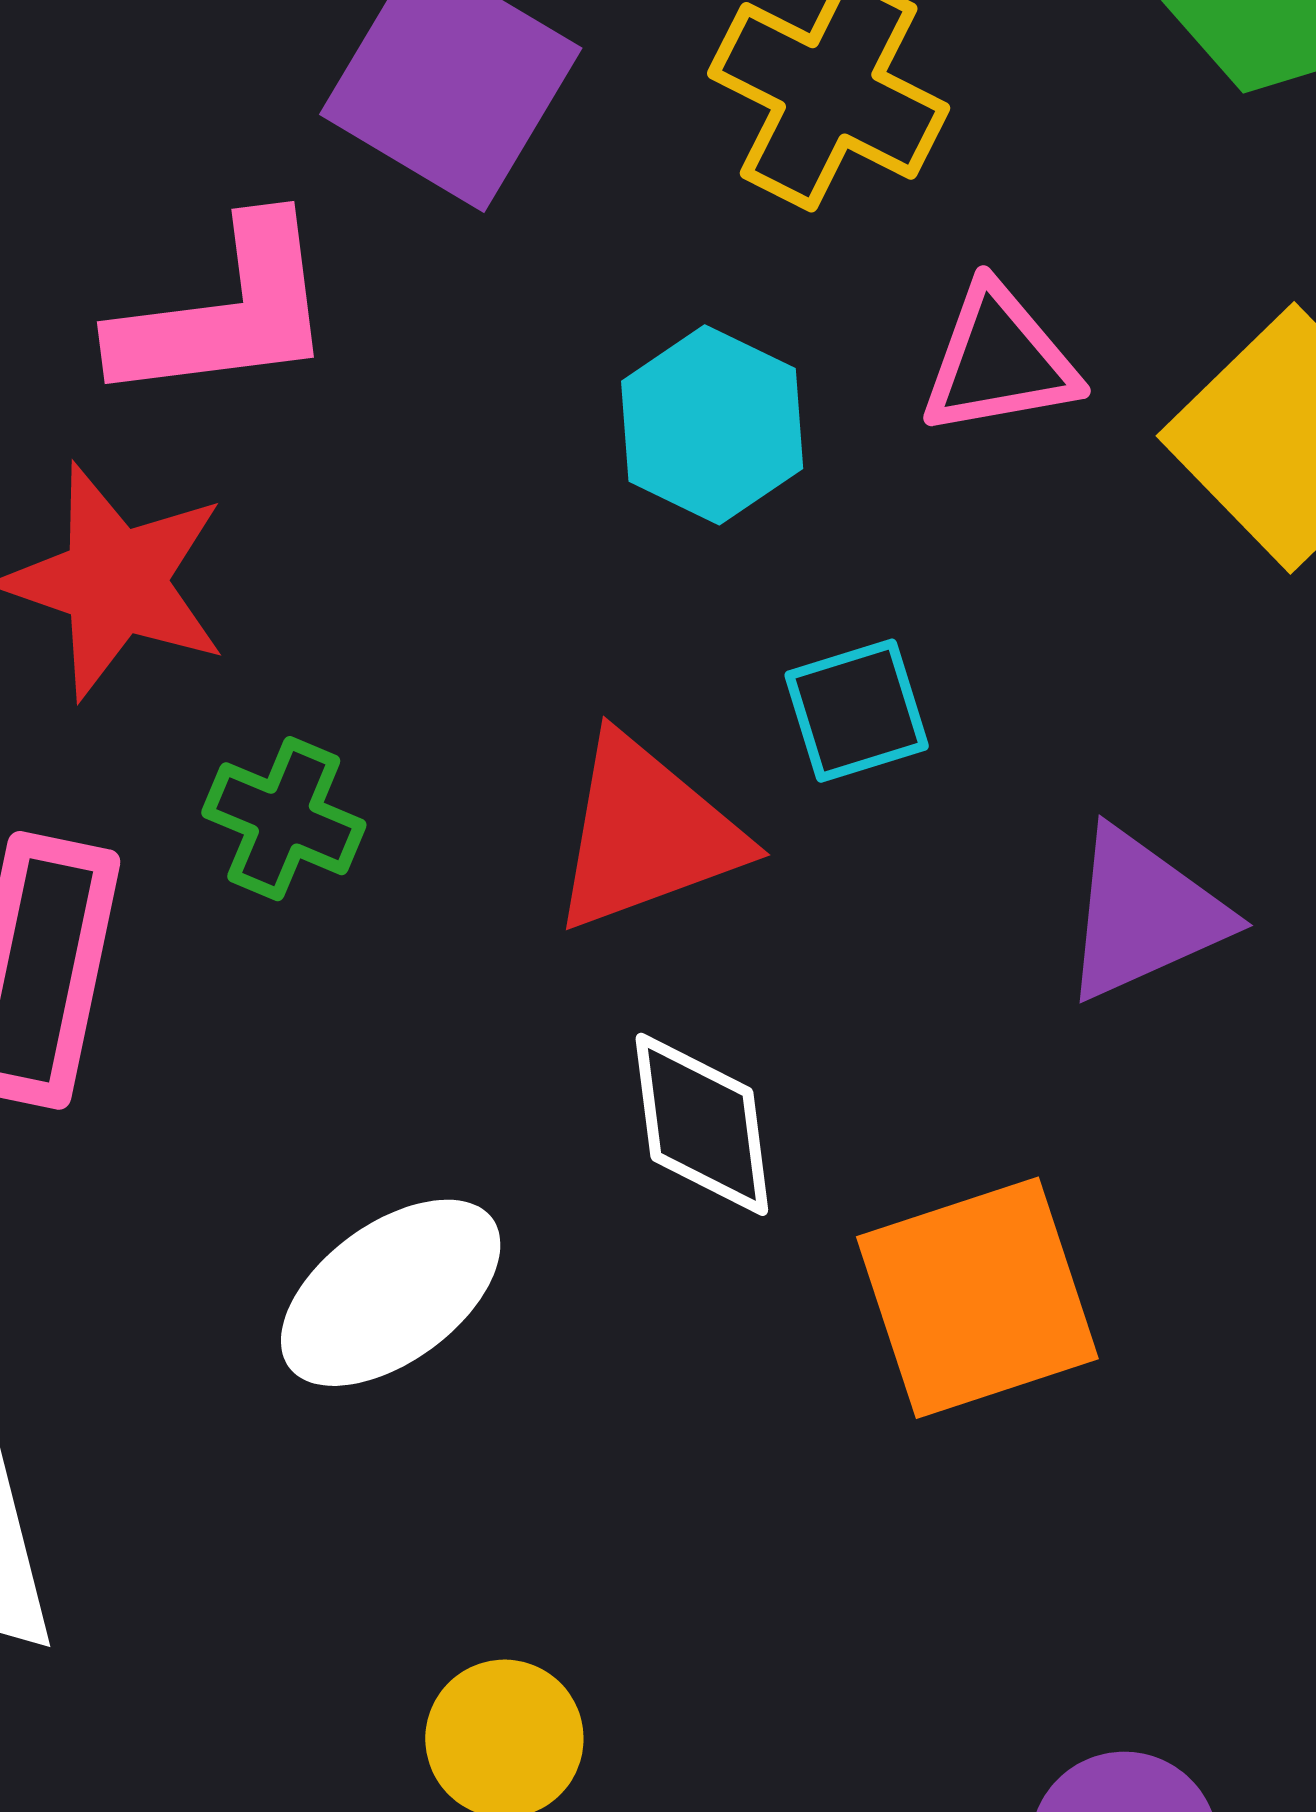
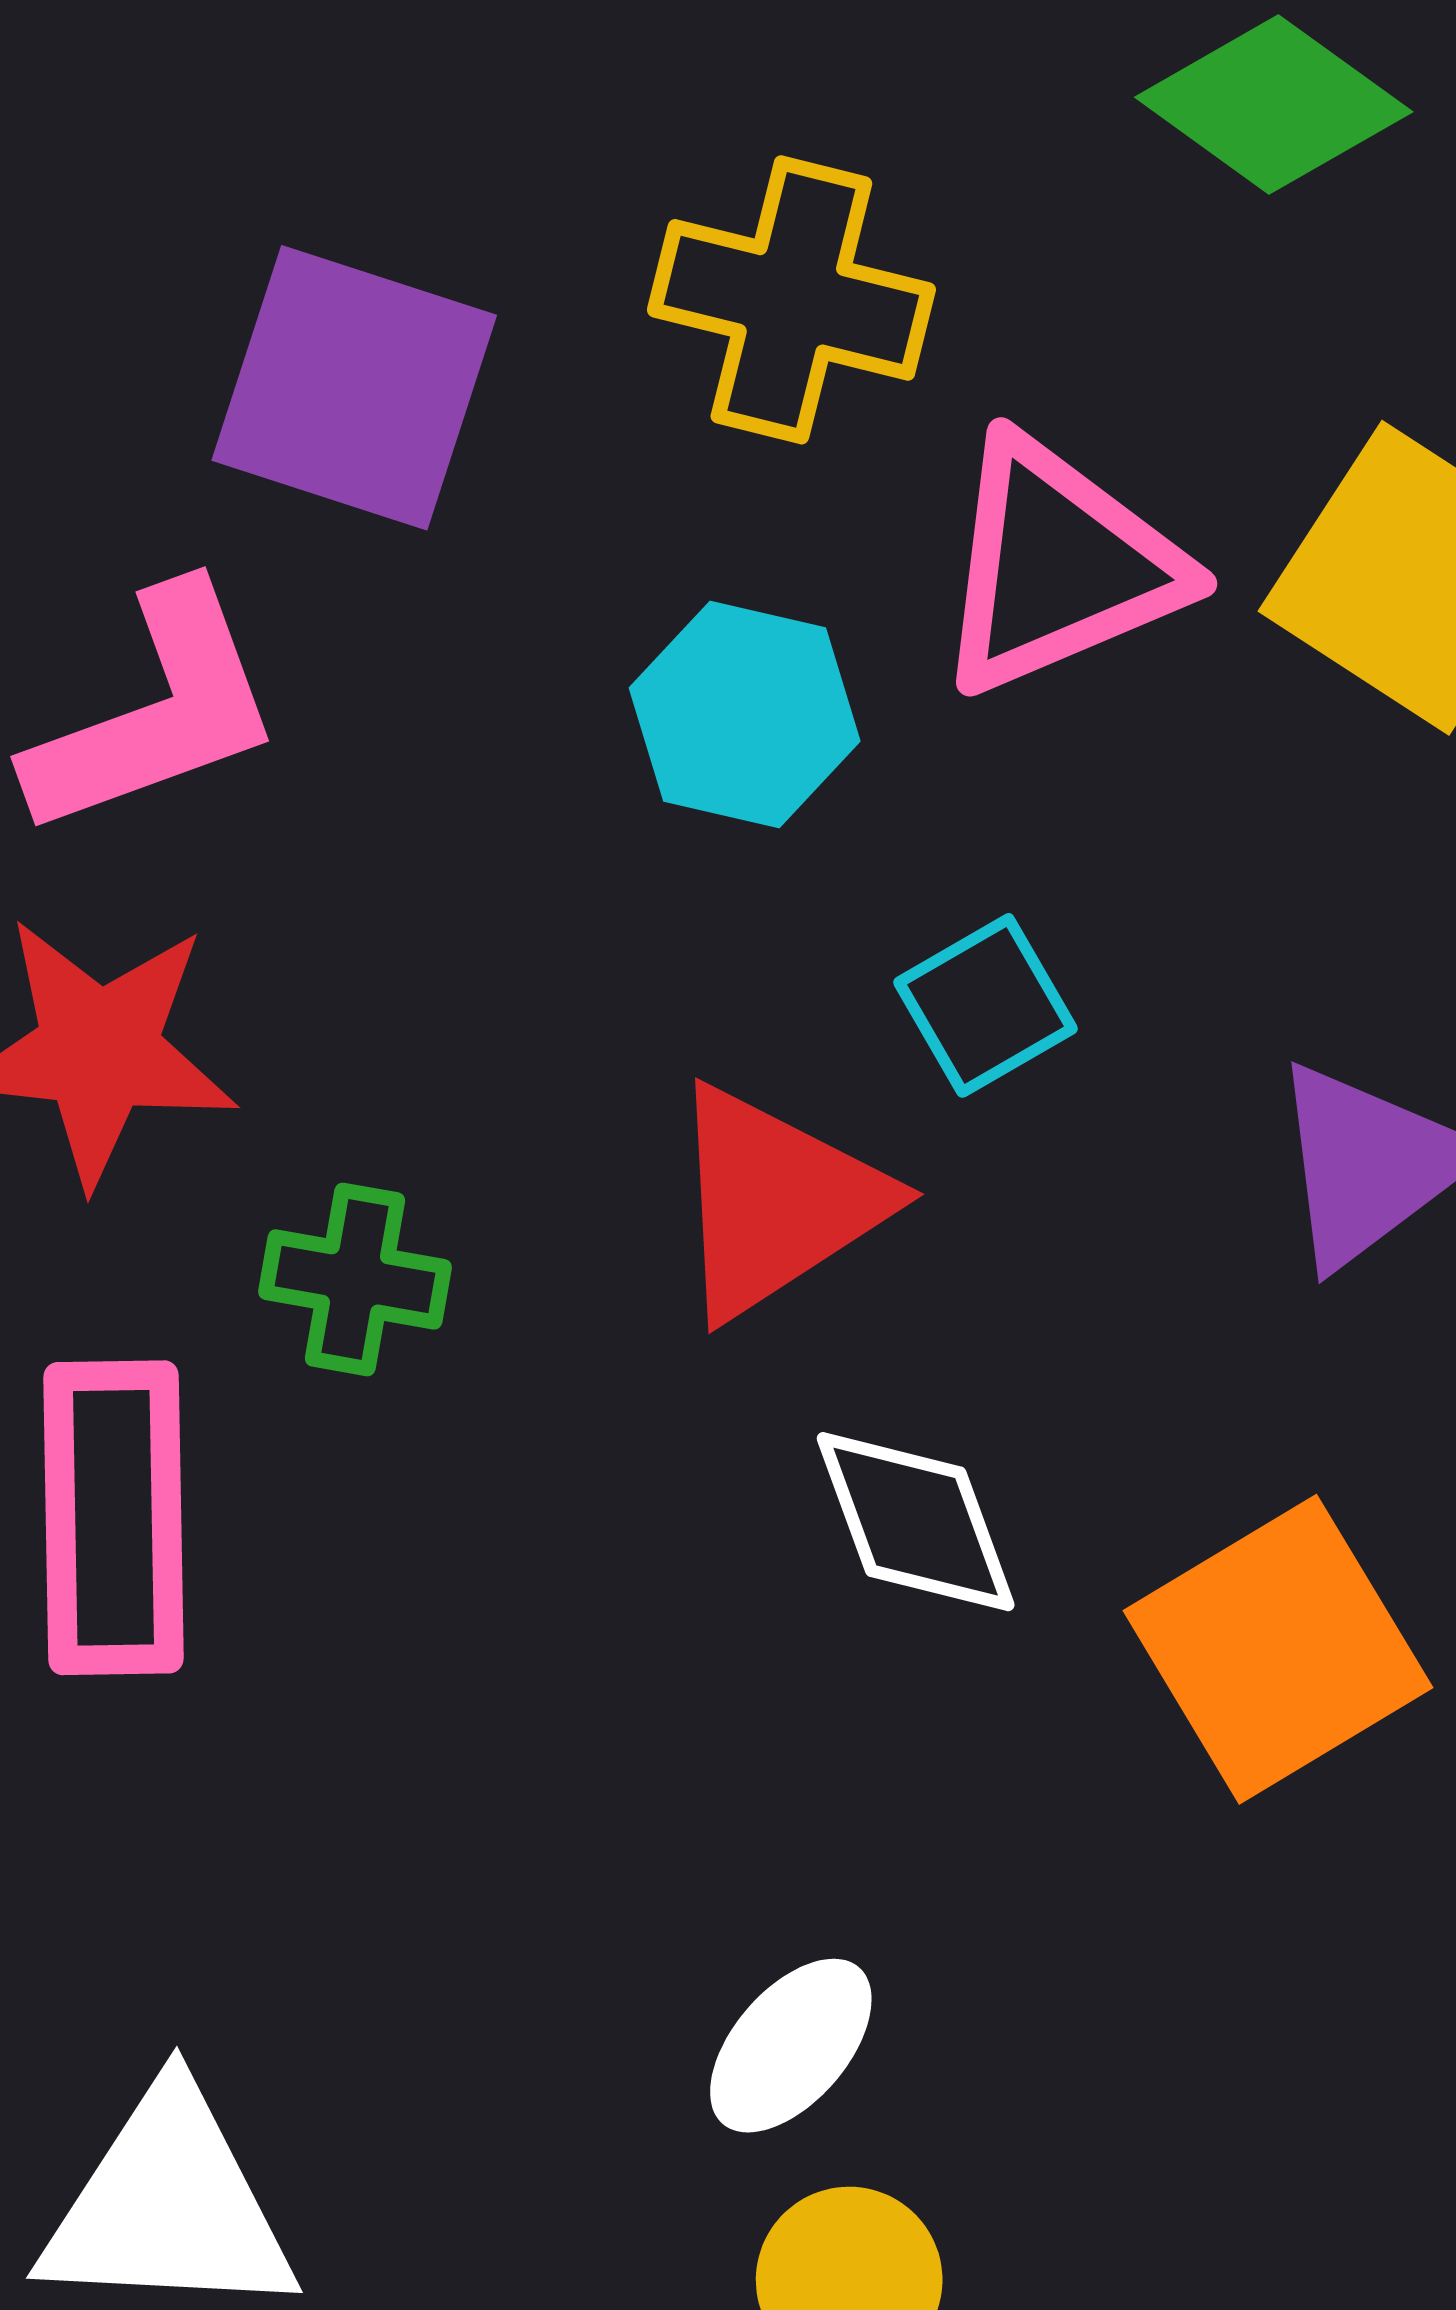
pink triangle: (999, 361) -> (1058, 566), size x1.4
white ellipse: (391, 1293) -> (791, 2046), moved, size x0.7

